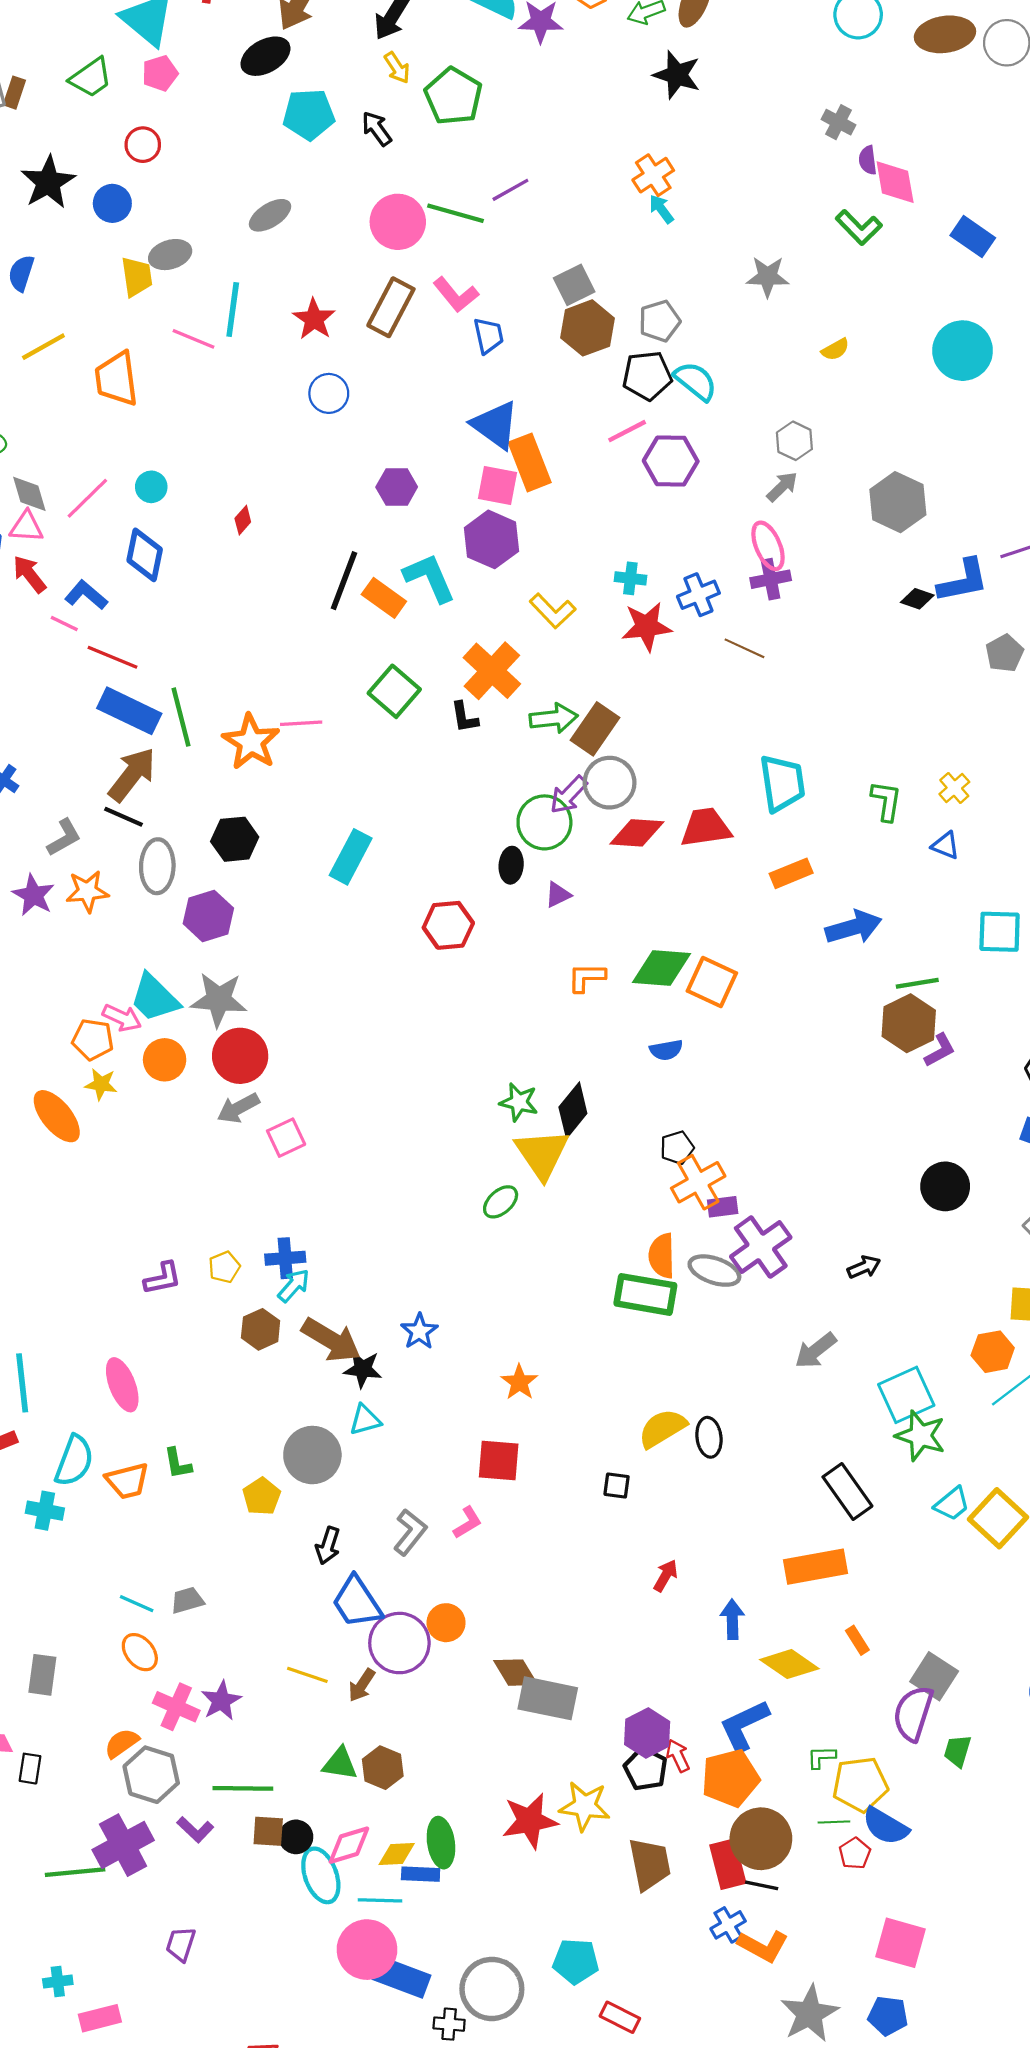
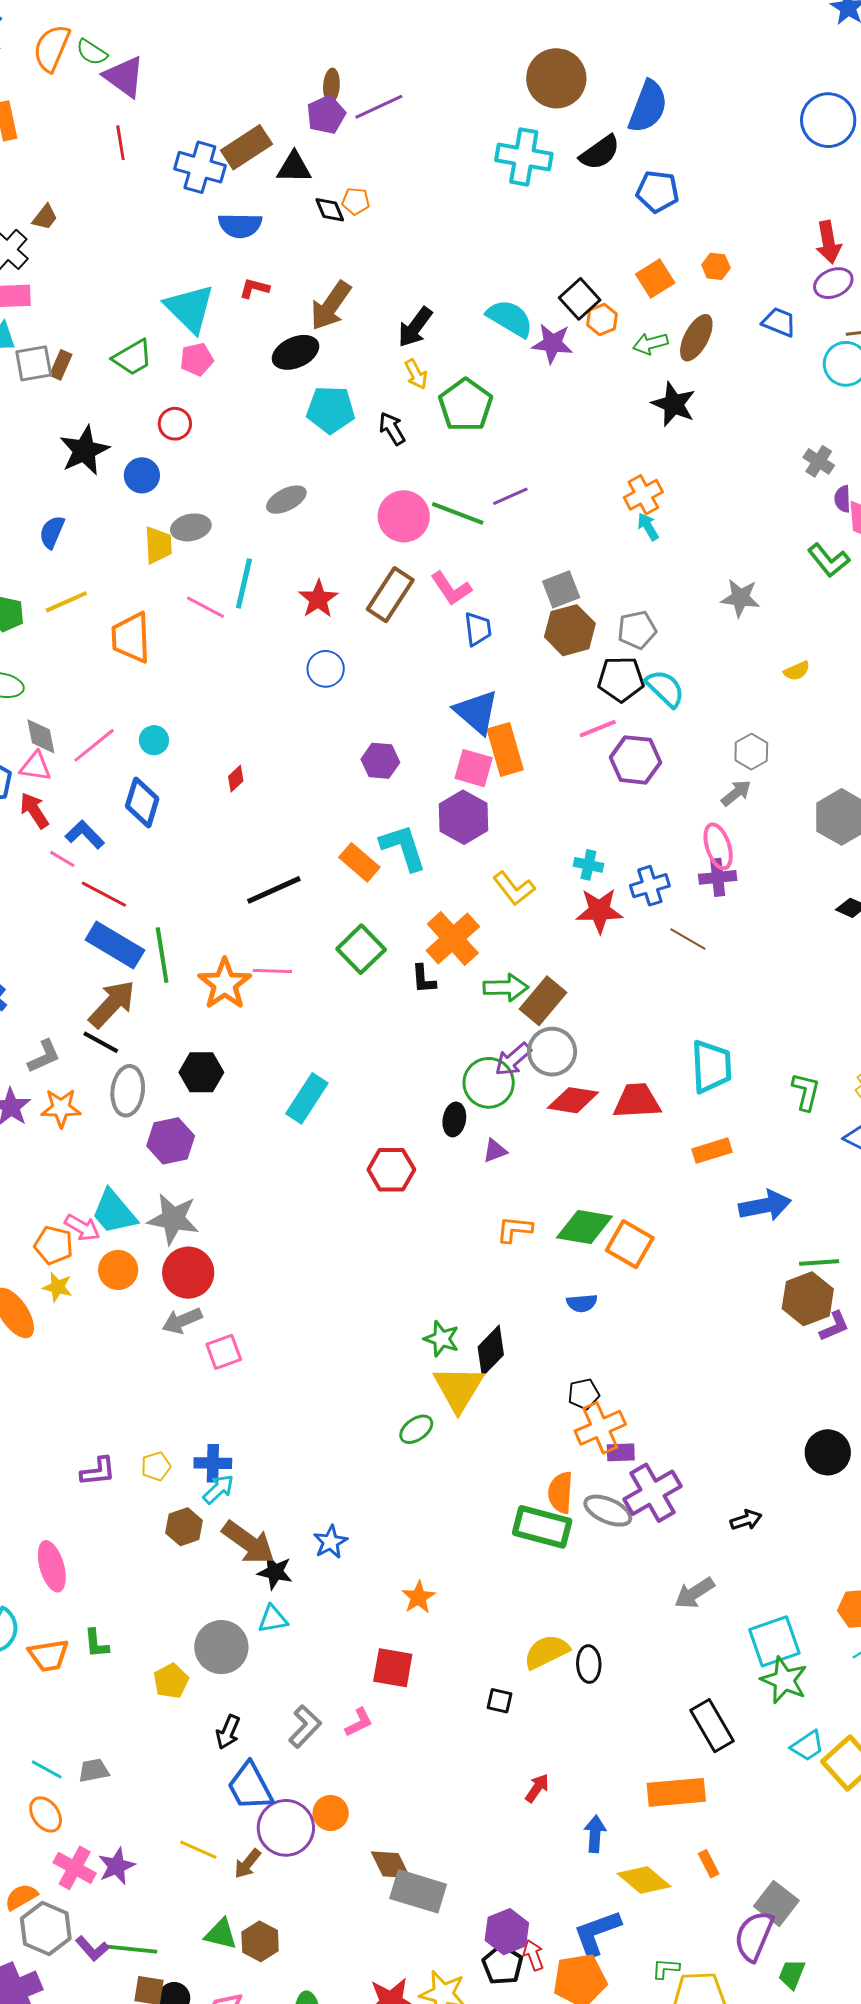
black line: (344, 581) -> (274, 890), moved, turned 40
purple L-shape: (195, 1830) -> (92, 1949), moved

